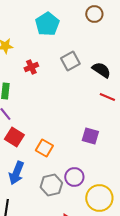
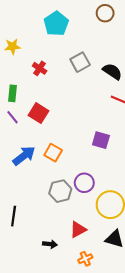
red cross: (31, 67) -> (40, 68), turned -32
red square: (14, 137) -> (38, 113), moved
blue arrow: (16, 173) -> (24, 156), moved, turned -150

